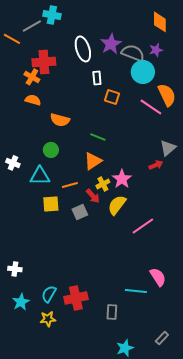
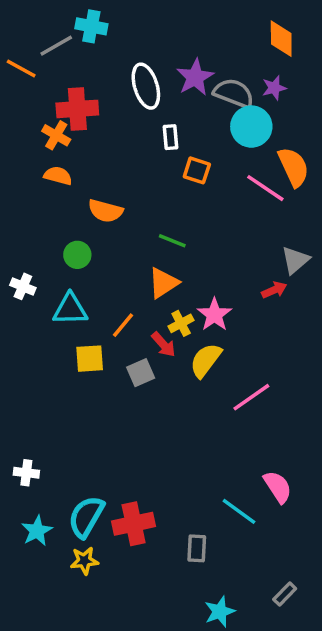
green circle: (51, 150) -> (77, 255), moved
orange line: (70, 185) -> (123, 325), turned -35
cyan line: (136, 291) -> (239, 511), turned 30
cyan semicircle: (49, 294) -> (86, 517), size x1.4

